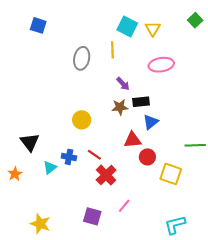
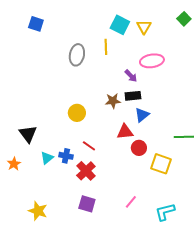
purple arrow: (123, 84) -> (131, 76), moved
blue cross: (69, 157) -> (66, 156), moved
red cross: (106, 175) -> (86, 171), moved
pink line: (124, 206) -> (131, 202), moved

